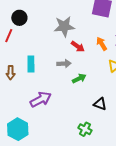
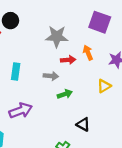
orange arrow: (102, 44) -> (88, 53), moved
red arrow: (78, 46) -> (68, 60), turned -48

